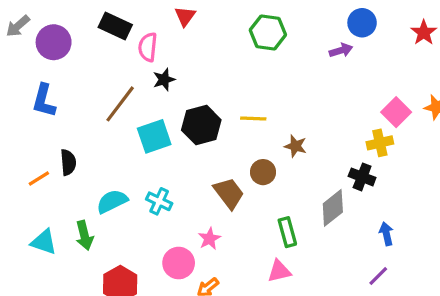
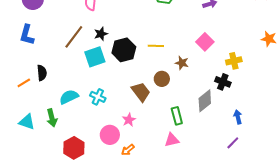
black star: (164, 80) -> (101, 34), moved
pink square: (396, 112) -> (205, 42), moved

